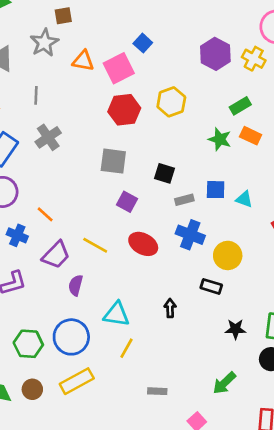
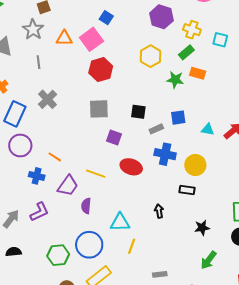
yellow cross: (254, 59) -> (192, 30), moved
gray line: (36, 95) -> (39, 62), moved
yellow hexagon: (171, 102) -> (151, 56), moved
cyan triangle: (244, 199) -> (208, 129), moved
black star: (235, 329) -> (202, 228), moved

